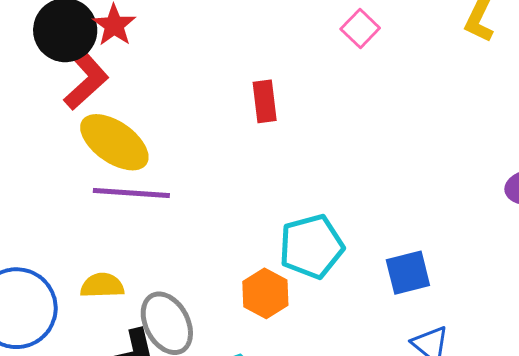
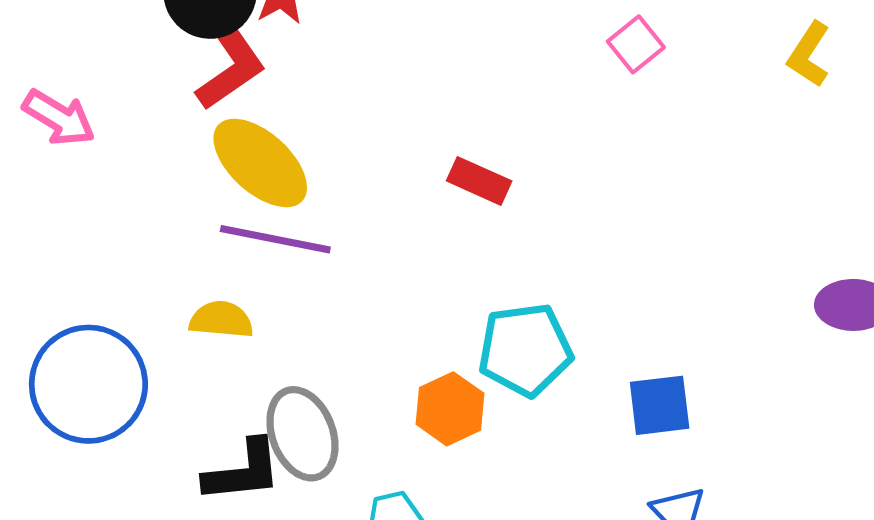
red rectangle: (265, 101) -> (479, 181), moved, turned -66
yellow semicircle: (102, 286) -> (221, 320), moved

